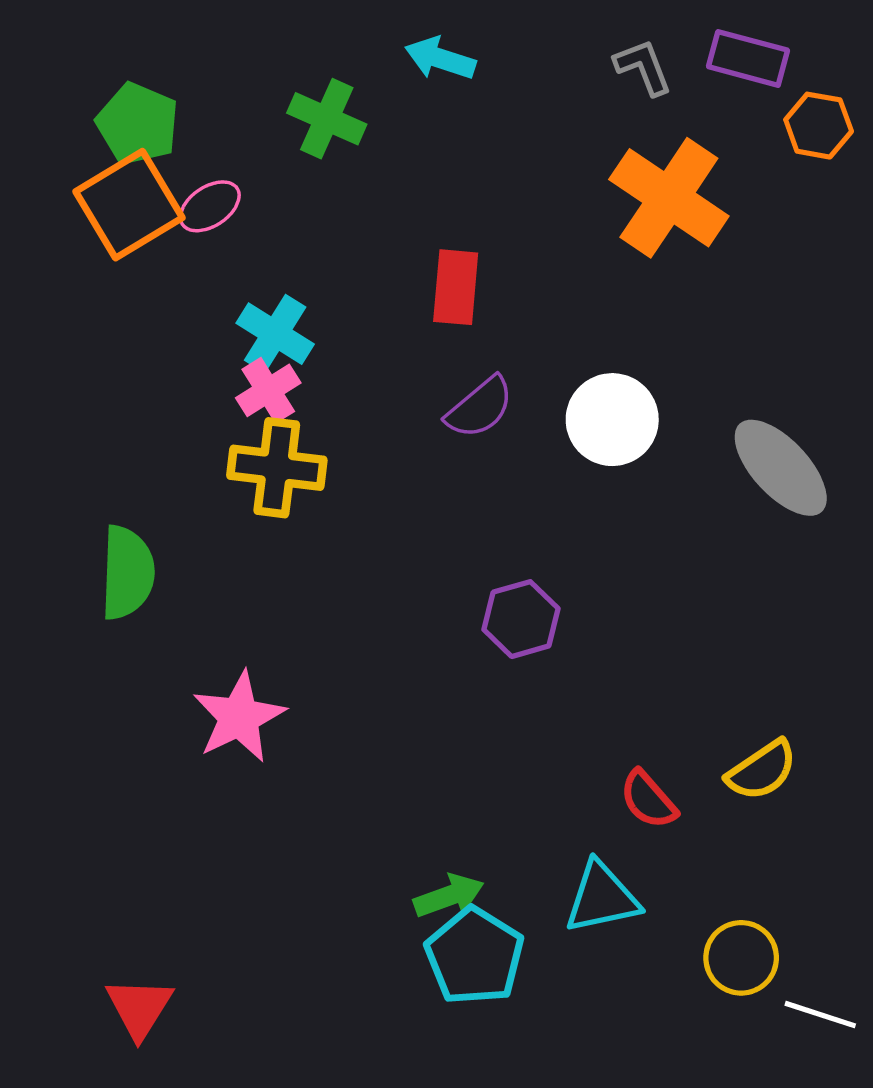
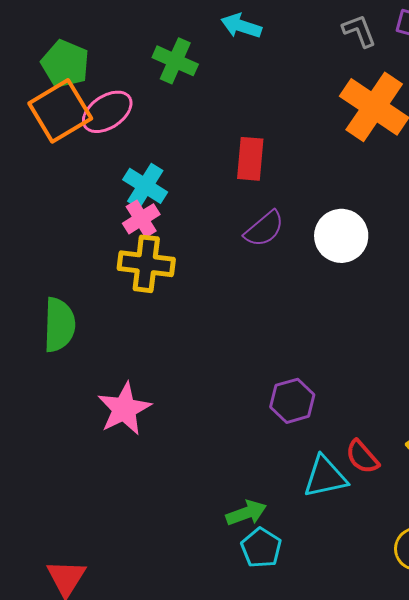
pink ellipse: (210, 206) -> (107, 112), size x1.4
purple hexagon: (521, 619) -> (292, 401), moved
cyan triangle: (602, 898) -> (325, 477), moved
cyan pentagon: (475, 956) -> (261, 548), size x0.7

